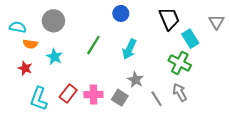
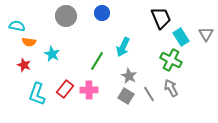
blue circle: (121, 13) -> (102, 13), moved
gray circle: (53, 21) -> (66, 16), moved
gray triangle: (217, 22) -> (206, 34), moved
green line: (93, 45) -> (97, 61), moved
gray square: (120, 98) -> (126, 96), moved

